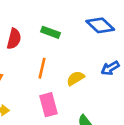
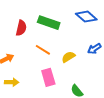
green rectangle: (50, 32) -> (49, 23), size x1.5
orange line: (42, 68) -> (43, 50), turned -70

